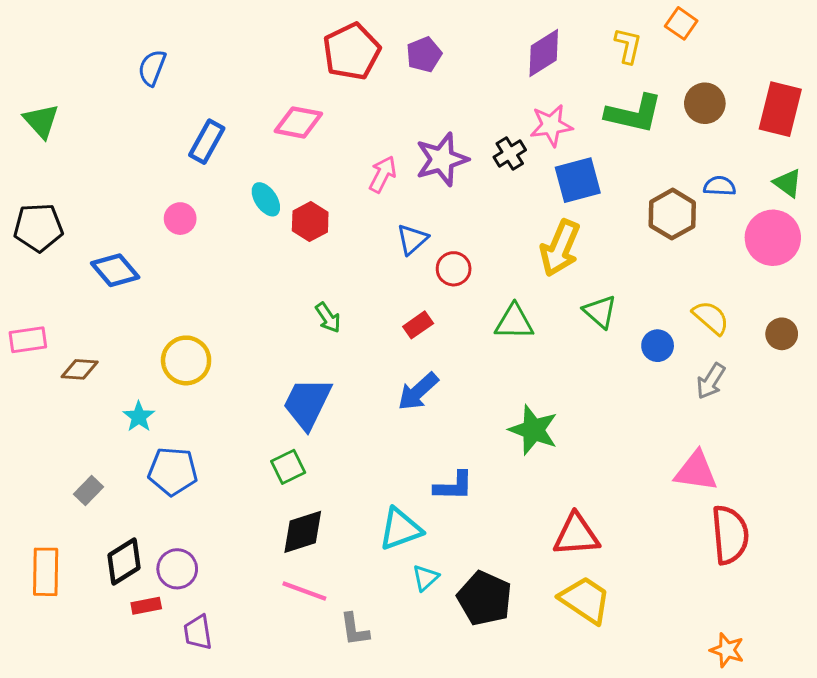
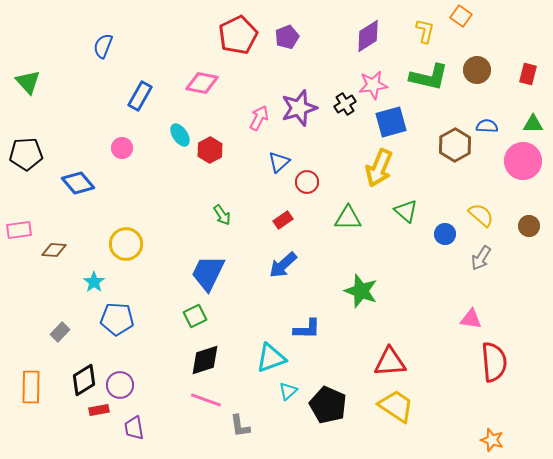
red rectangle: (780, 109) -> (528, 74), size x0.6
green triangle: (788, 183) -> (533, 124), turned -35
pink triangle: (696, 471) -> (471, 319), size x0.7

